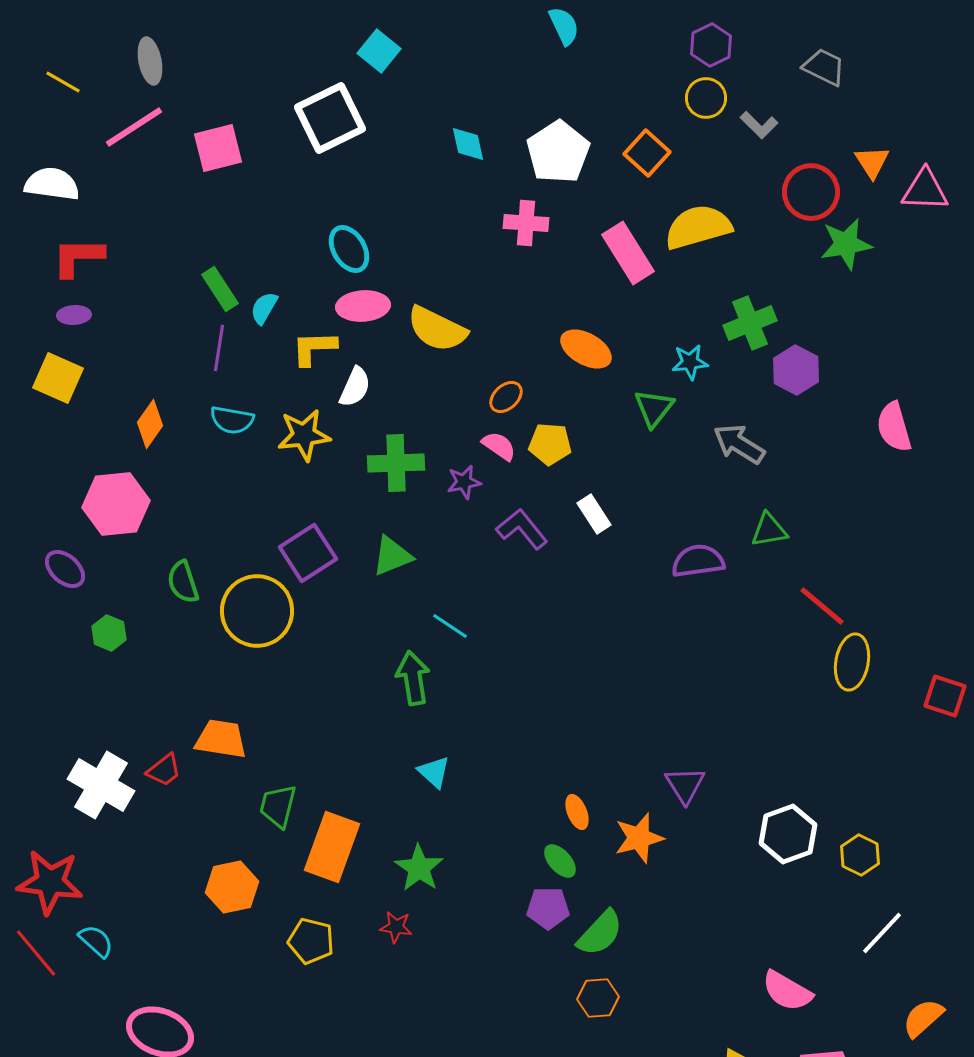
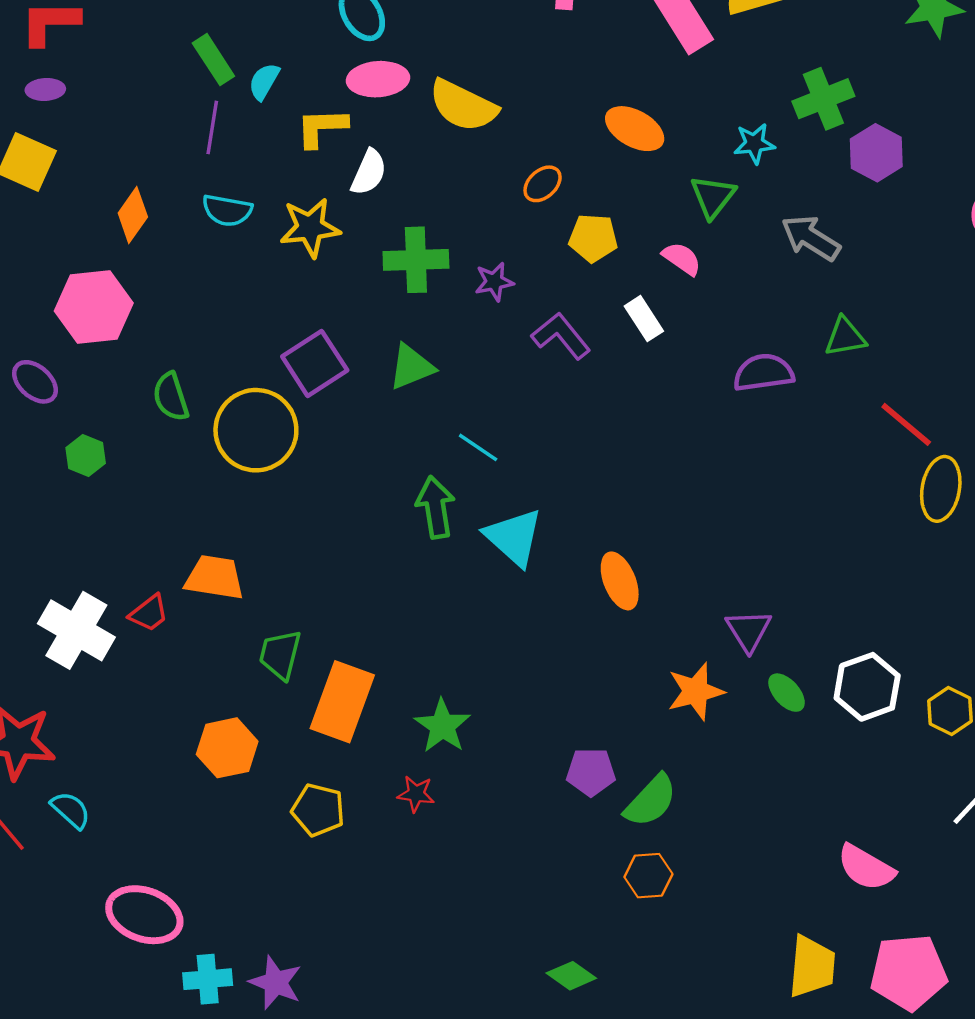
pink semicircle: (499, 446) -> (682, 259), moved
cyan triangle: (434, 772) -> (514, 537), moved, size x1.6
orange ellipse: (577, 812) -> (620, 581), moved, size x1.4
green ellipse: (560, 861) -> (787, 693), moved

